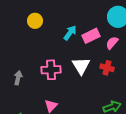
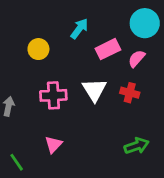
yellow circle: (35, 21) -> (38, 49), moved
cyan arrow: (70, 33) -> (79, 29), moved

